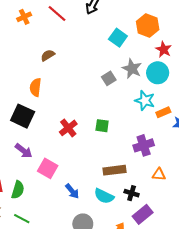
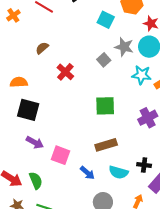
orange semicircle: (35, 87) -> (19, 82), moved, turned 90
green square: (102, 126) -> (105, 106), size x1.5
red cross: (68, 128) -> (65, 72), moved
brown rectangle: (114, 170) -> (106, 145), moved
green semicircle: (18, 190) -> (36, 180), turned -30

